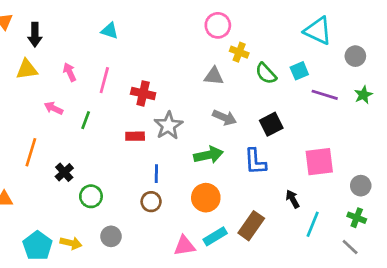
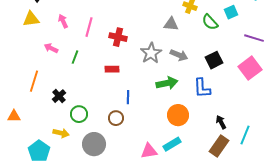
cyan square: (299, 71) -> (231, 12), moved
gray star: (168, 126) -> (151, 53), moved
pink square: (319, 162) -> (250, 68), moved, turned -30
orange circle: (206, 198) -> (178, 115), moved
black arrow: (293, 199) -> (221, 122), moved
brown circle: (151, 202) -> (116, 118), moved
brown rectangle: (251, 226) -> (219, 146), moved
gray circle: (111, 236) -> (94, 144), size x1.5
yellow arrow: (71, 243) -> (61, 133), moved

